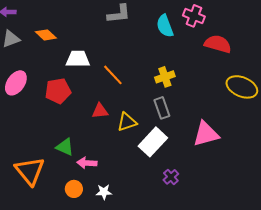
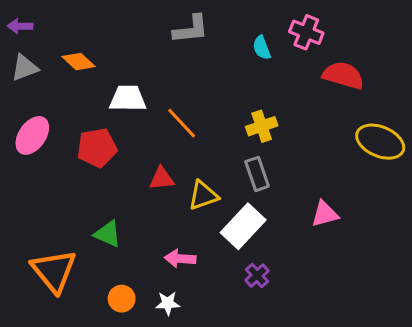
cyan semicircle: (165, 26) -> (262, 48), size x0.7
pink triangle: (206, 134) -> (325, 214), size x0.7
pink arrow: (87, 163) -> (180, 259), moved
purple cross: (171, 177) -> (257, 276), moved

